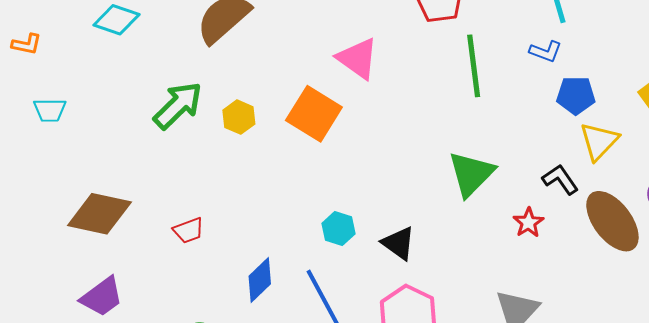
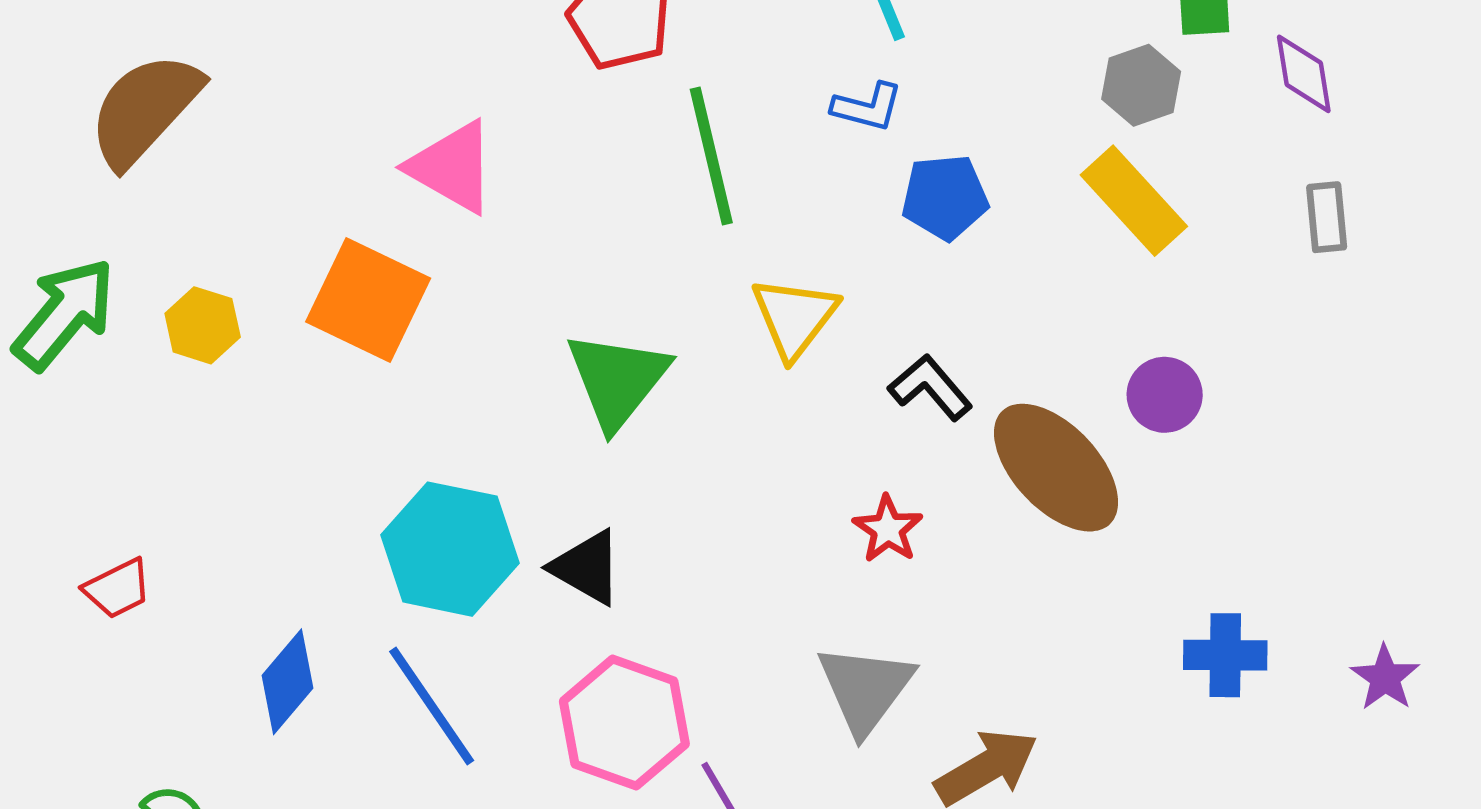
yellow triangle: (599, 141) -> (794, 317), moved
green triangle: (471, 174) -> (617, 380), moved
red star: (528, 223) -> (888, 529), moved
cyan hexagon: (339, 229) -> (450, 549), size x1.8

